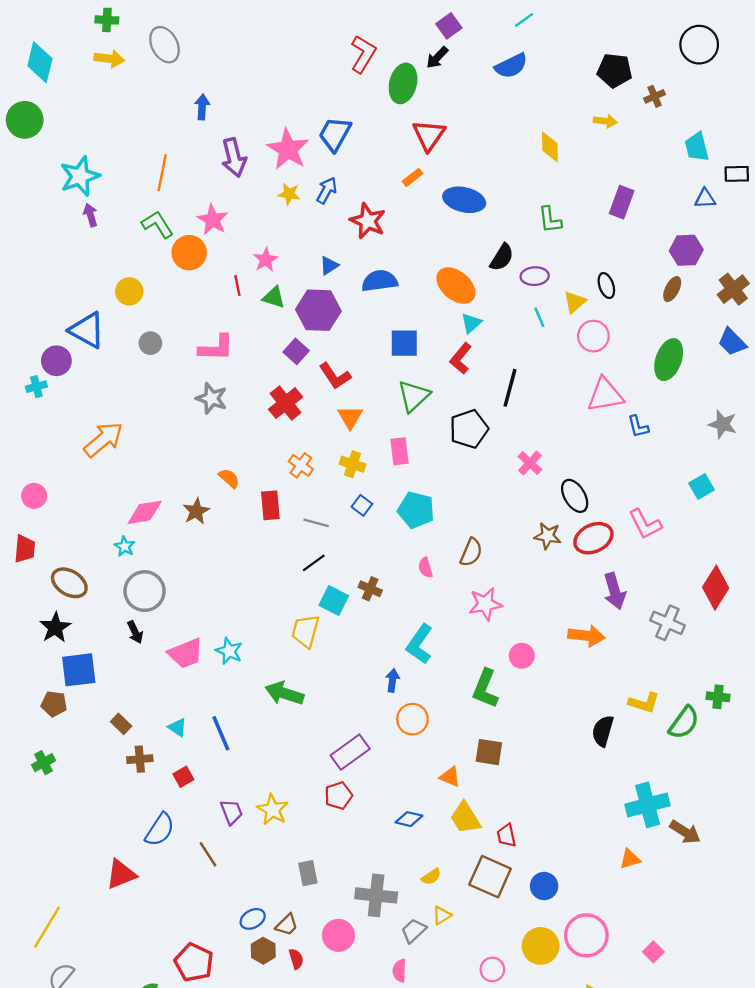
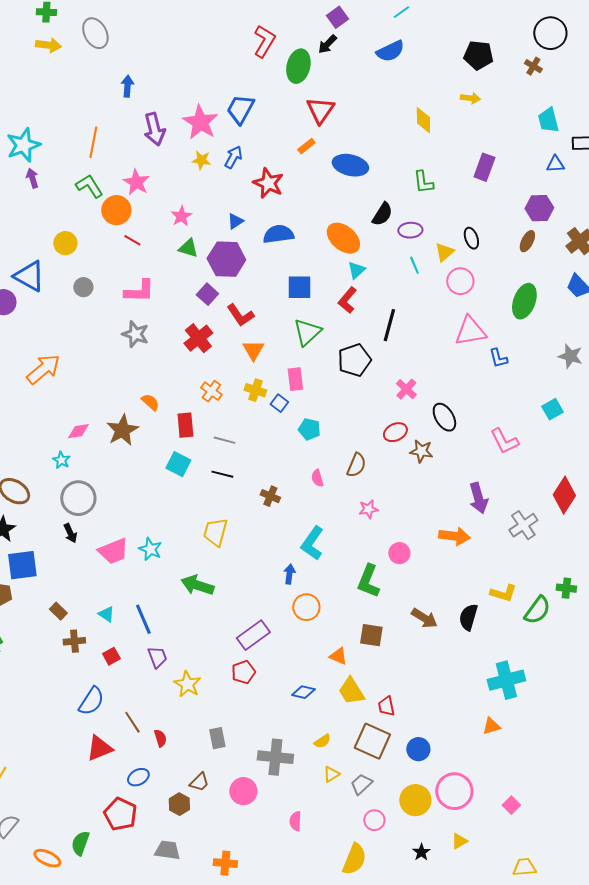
brown cross: (655, 96) -> (533, 66), moved, turned -36
red line: (237, 286) -> (132, 240), moved, turned -48
blue square: (362, 505) -> (279, 403), moved
cyan pentagon: (416, 510) -> (309, 429), size x0.7
brown star: (196, 511) -> (122, 430), size x1.4
pink diamond: (145, 512) -> (78, 431), size x0.7
red ellipse: (593, 538) -> (395, 432), moved, size x0.7
black line: (314, 563) -> (222, 474), turned 50
cyan square: (334, 600) -> (178, 464), moved
pink star: (485, 604) -> (368, 509), size x0.7
gray cross: (667, 623) -> (523, 525), turned 32
purple trapezoid: (231, 812) -> (157, 657), moved
brown arrow: (685, 832) -> (424, 618), moved
red triangle: (121, 874) -> (99, 748), moved
blue ellipse: (253, 919) -> (138, 777), moved
gray trapezoid: (414, 931) -> (361, 784), moved
red semicircle: (296, 959) -> (160, 738), moved

